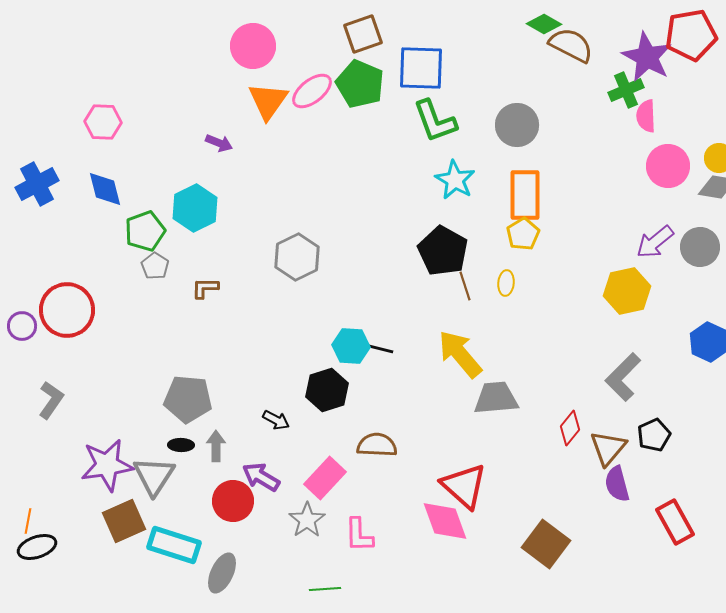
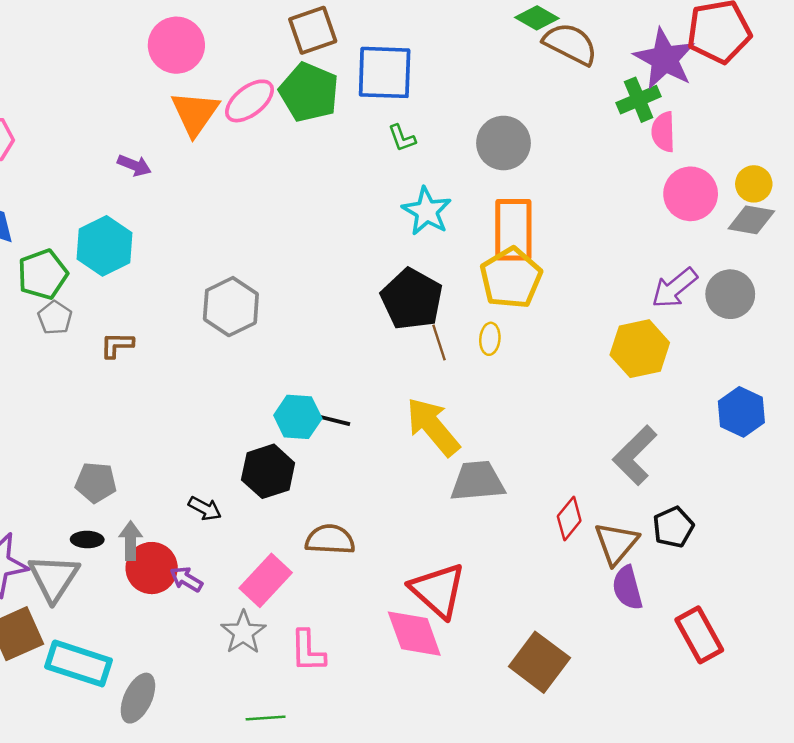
green L-shape: (435, 121) -> (402, 138), size x0.5
yellow pentagon: (523, 234) -> (511, 278), size x1.5
gray pentagon: (188, 399) -> (96, 483), size x0.7
purple arrow: (261, 477) -> (186, 579), size x0.7
red circle: (233, 501) -> (152, 568), moved

